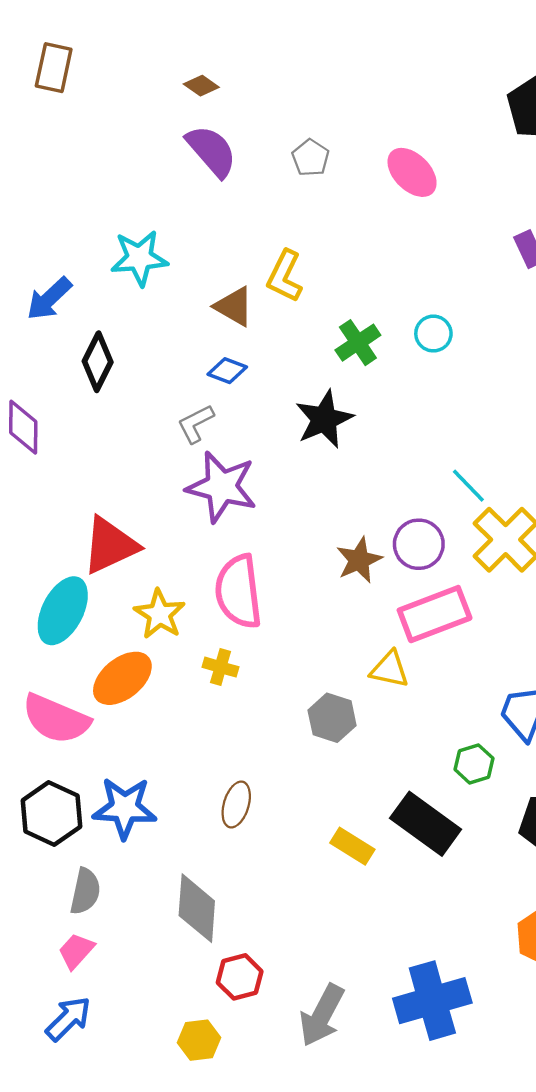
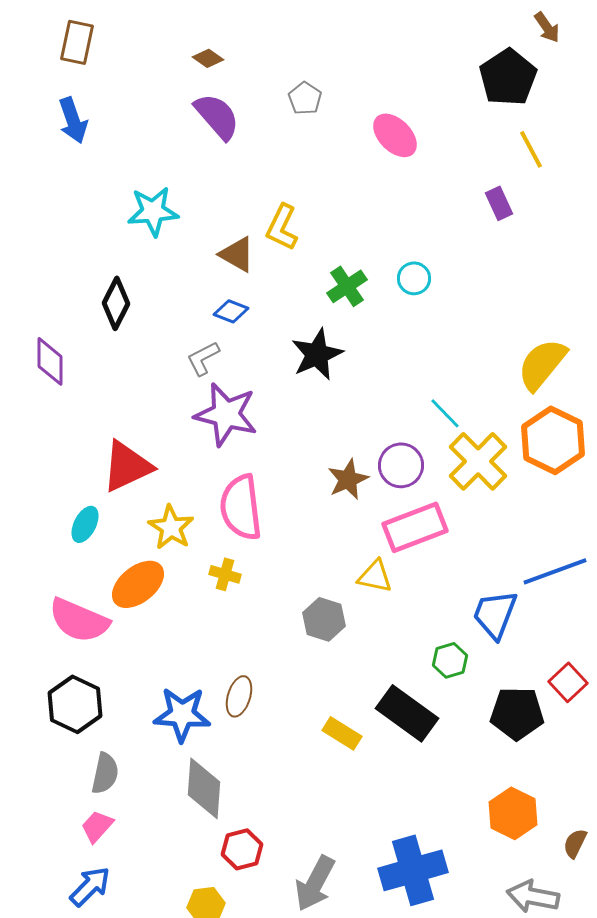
gray pentagon: (311, 158) -> (305, 98), moved
blue arrow: (49, 299) -> (73, 120), moved, turned -66
cyan ellipse: (63, 611) -> (85, 524), size x0.6
blue star: (125, 808) -> (182, 714), moved

